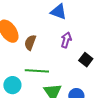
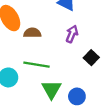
brown semicircle: (30, 43) -> (32, 33), turned 63

